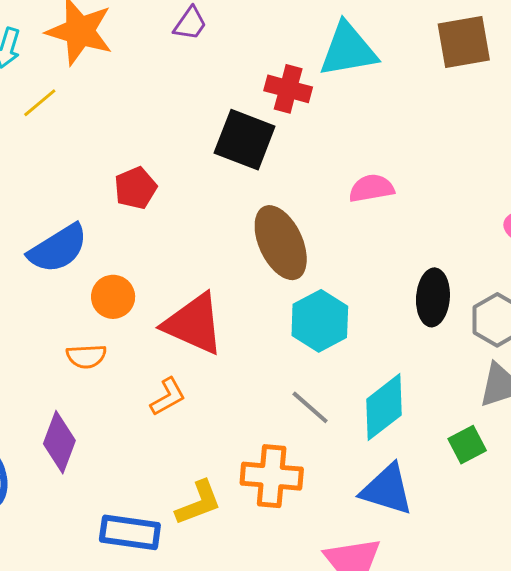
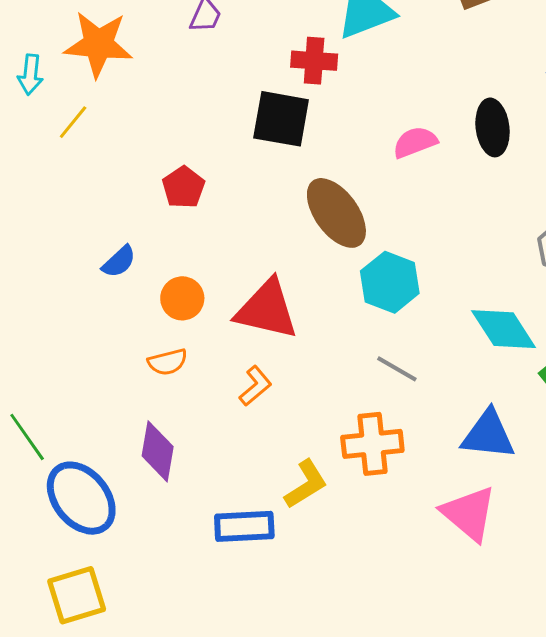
blue semicircle: (58, 248) -> (119, 262), size x0.6
black ellipse: (433, 297) -> (493, 127), moved
cyan diamond: (384, 407) -> (504, 329), moved, turned -74

